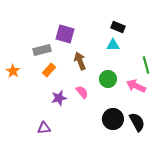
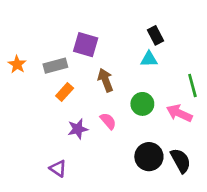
black rectangle: (118, 27) -> (156, 35), turned 40
orange star: (13, 71) -> (17, 64), moved
purple triangle: (44, 128) -> (58, 168), turned 40

